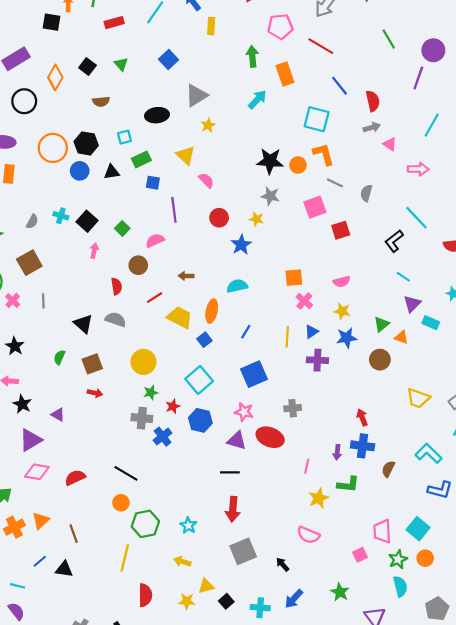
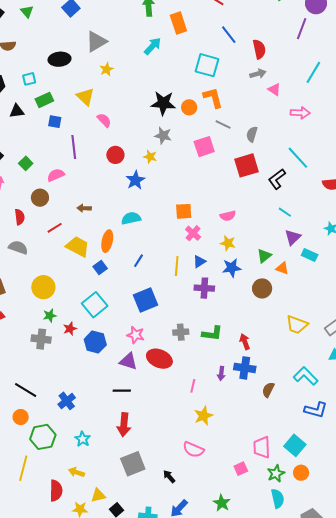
red square: (341, 230) -> (246, 165), moved, size x1.4
blue cross: (163, 437) -> (67, 401), moved
green L-shape: (348, 484) -> (212, 333), moved
red semicircle: (145, 595) -> (56, 491), moved

